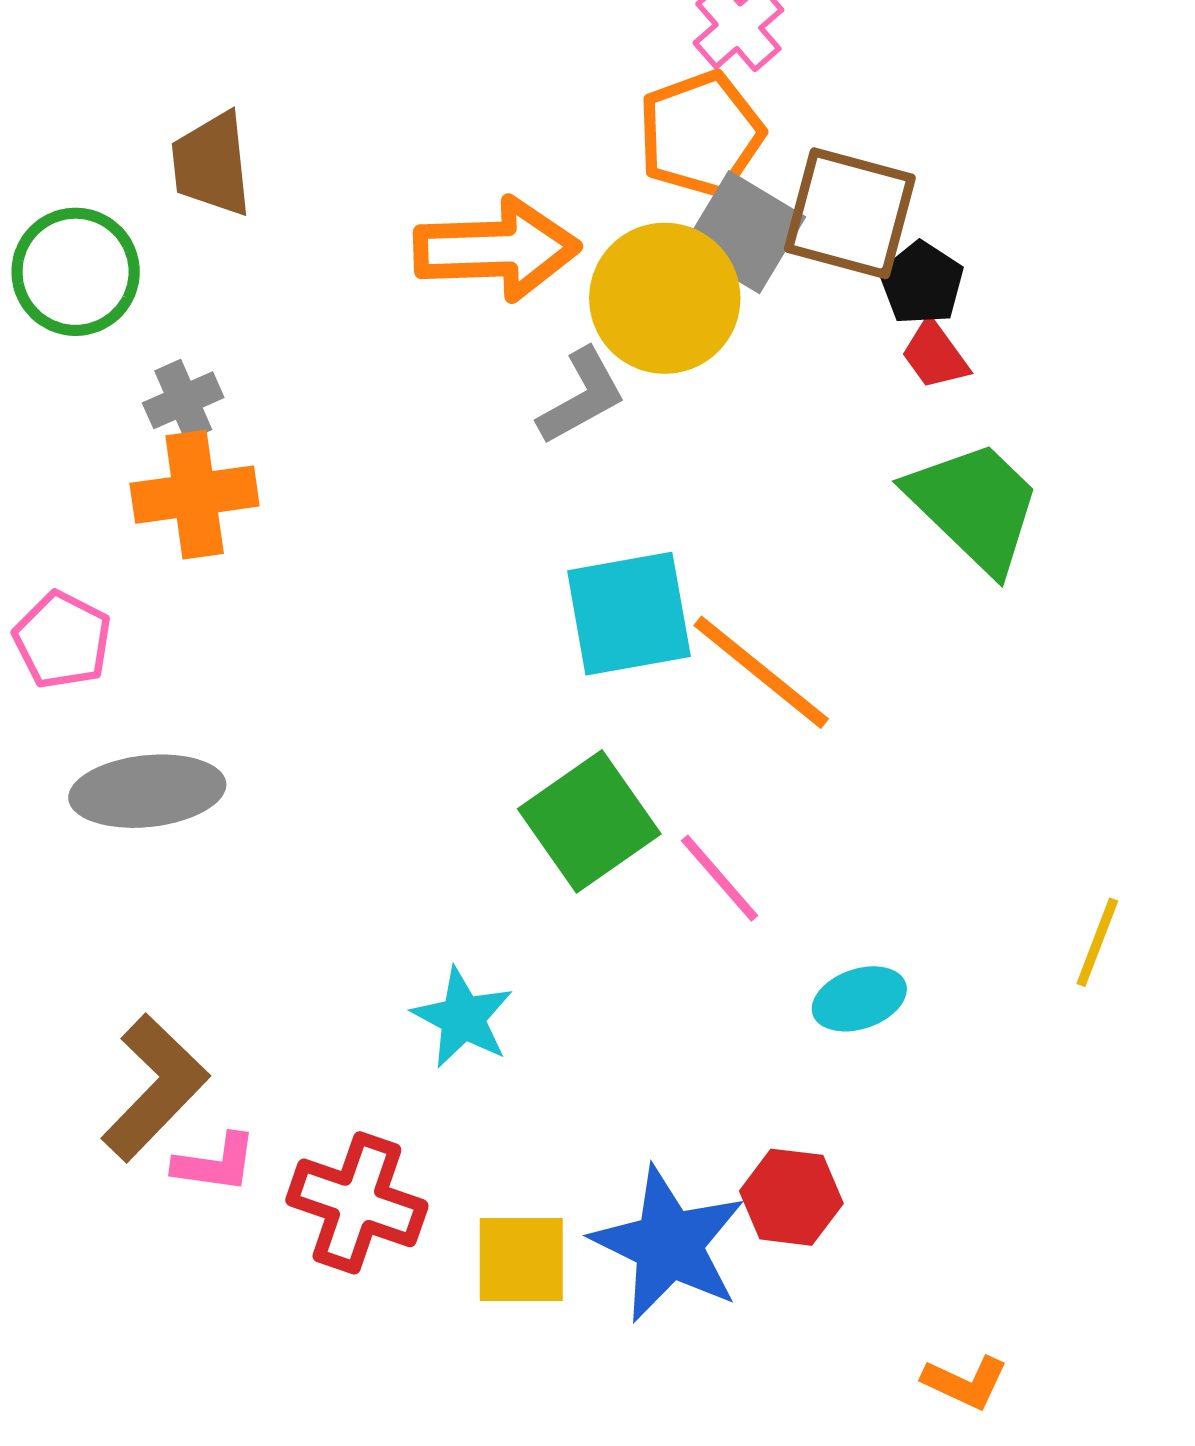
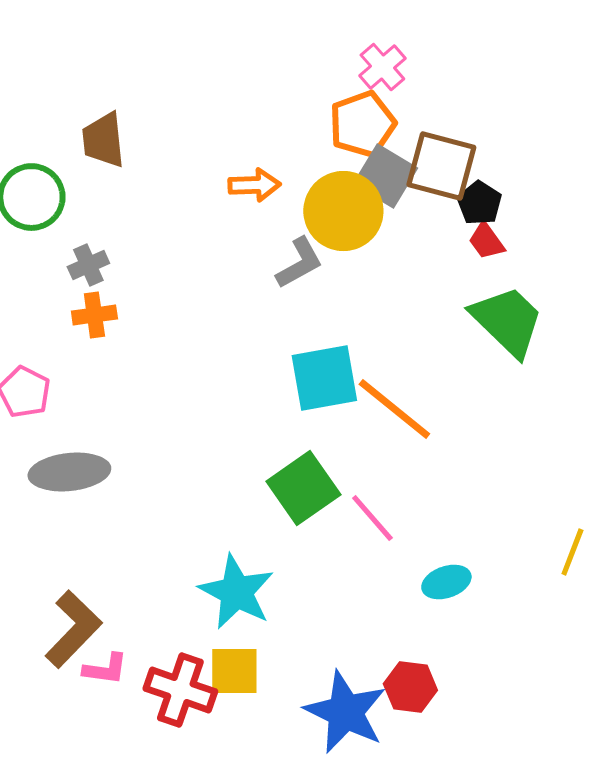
orange arrow: (497, 249) -> (254, 185), size x0.6
orange cross: (195, 495) -> (94, 315), size x0.7
cyan star: (463, 1018) -> (236, 592), size x1.4
yellow square: (521, 1260) -> (234, 671), moved

